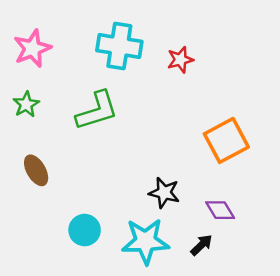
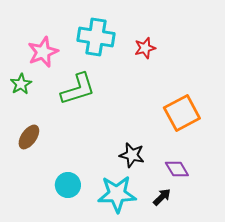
pink star: (32, 48) -> (43, 52), moved
brown ellipse: (36, 170) -> (29, 137), turned 65

